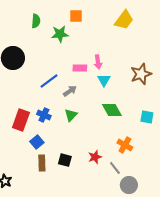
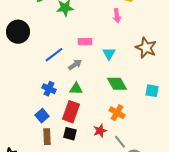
pink arrow: (98, 62) -> (117, 16), moved
brown star: (141, 74) -> (146, 48), turned -30
green triangle: (71, 115) -> (76, 89), turned 48
red rectangle: (21, 120) -> (71, 112), moved
orange cross: (125, 145) -> (117, 113), moved

